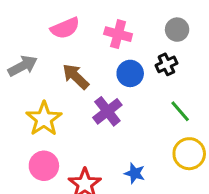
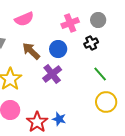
pink cross: (118, 34) -> (70, 23), moved, turned -36
blue circle: (130, 73) -> (58, 49), moved
blue star: (135, 173) -> (59, 119), moved

